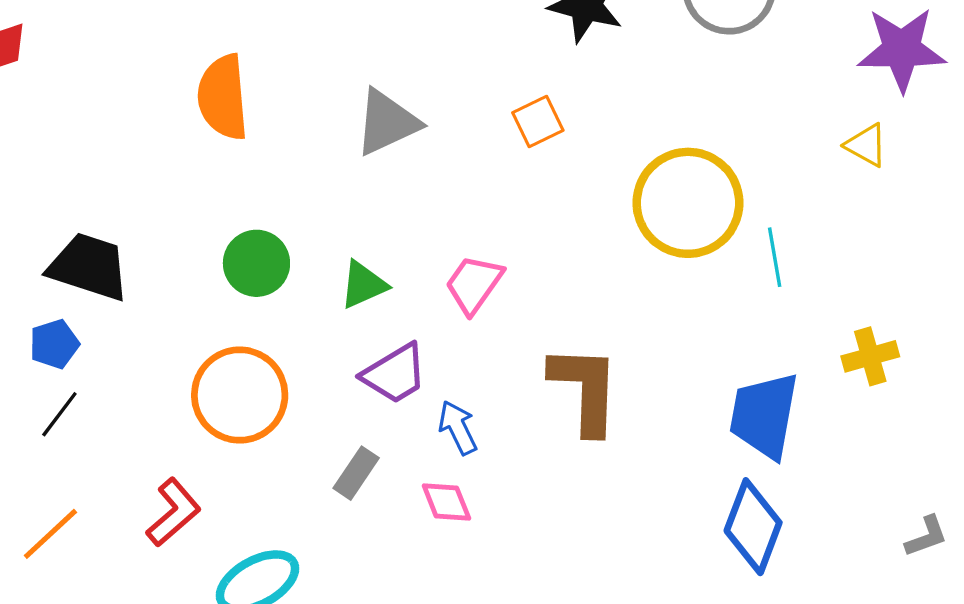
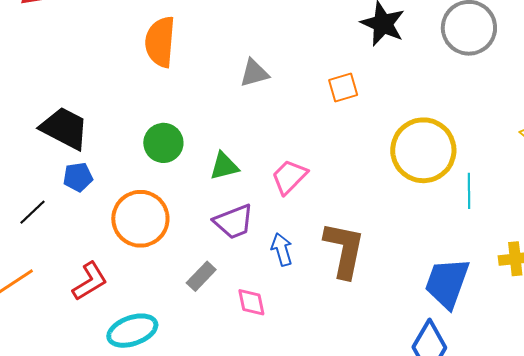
gray triangle: (387, 122) -> (254, 73), size x0.7
blue pentagon: (54, 344) -> (78, 177), moved
blue arrow: (458, 428) -> (282, 249), moved

